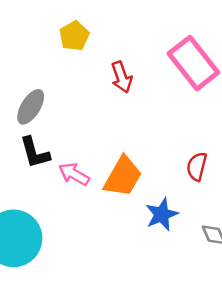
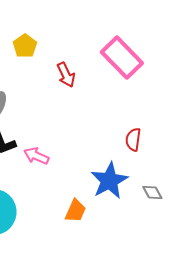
orange trapezoid: (123, 177) -> (75, 211), moved, size x0.7
blue star: (162, 214) -> (109, 181), size x1.4

